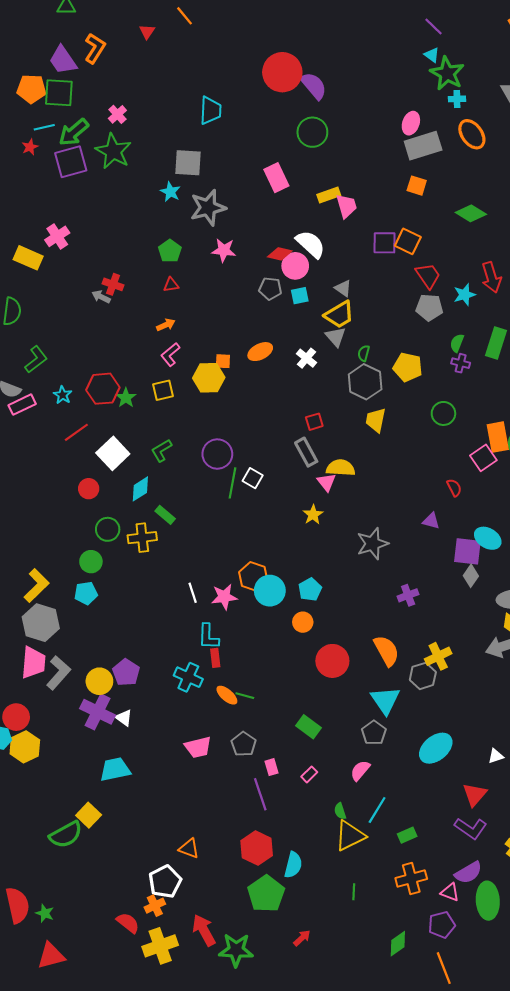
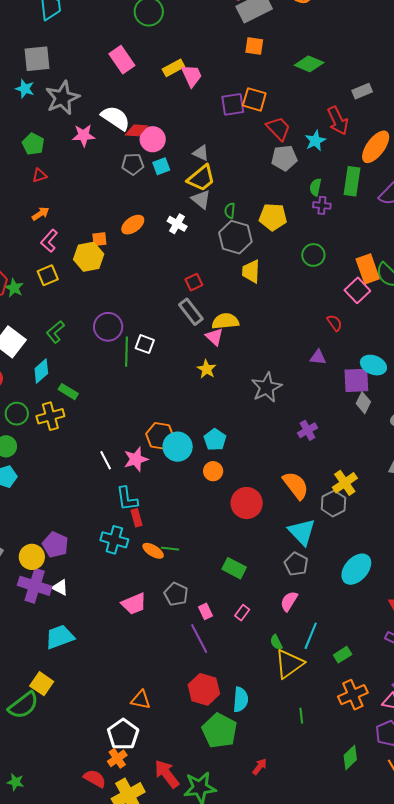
white semicircle: (311, 244) -> (116, 118), moved

